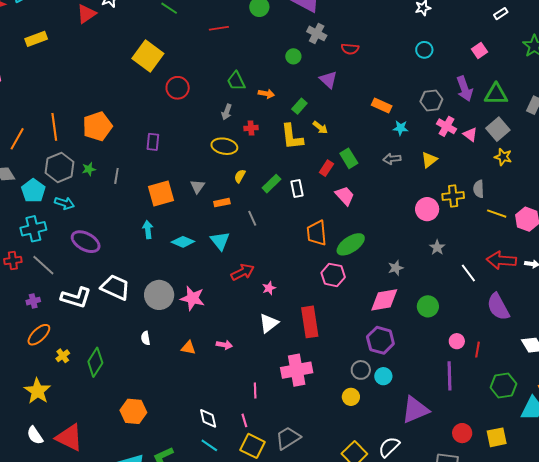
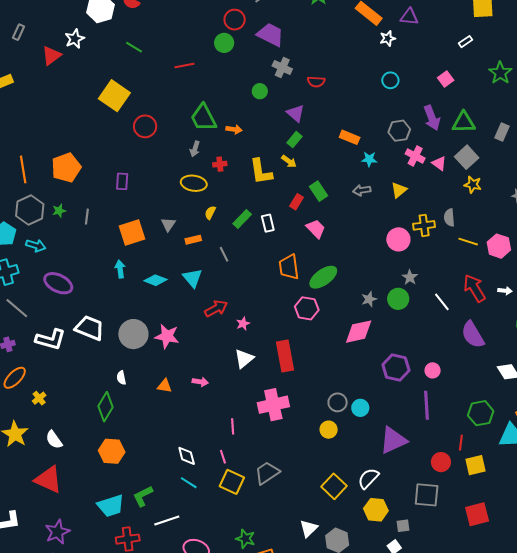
green trapezoid: (236, 81) -> (203, 118), size x1.4
green rectangle: (299, 106) -> (294, 140), moved
red arrow: (501, 260) -> (474, 288), turned 56
green circle: (428, 306) -> (398, 299), moved
purple hexagon: (380, 340) -> (396, 368), moved
red line: (478, 350) -> (461, 443), moved
green diamond: (95, 362) -> (106, 407), moved
white semicircle: (35, 435) -> (54, 440), moved

